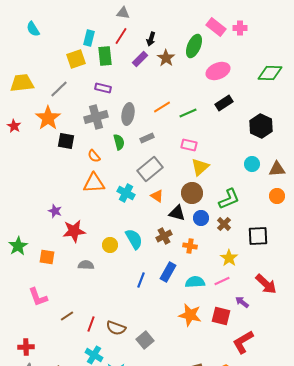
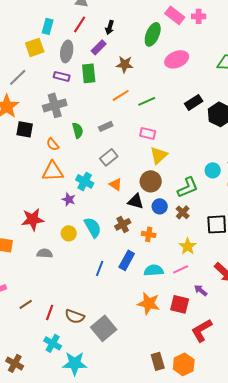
green rectangle: (105, 56) -> (89, 73), moved
brown star: (166, 58) -> (125, 64), moved, turned -30
black rectangle: (224, 103) -> (194, 102), moved
gray ellipse: (128, 114) -> (67, 51), moved
cyan circle: (252, 164) -> (213, 170), moved
gray rectangle: (150, 169) -> (109, 157), size x0.7
purple star: (55, 211) -> (69, 199), moved
gray square: (145, 340) -> (104, 328), size x1.4

